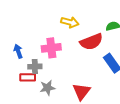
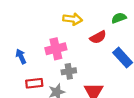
red semicircle: (91, 42) -> (98, 37), size x0.7
gray cross: (35, 67) -> (69, 71), moved

